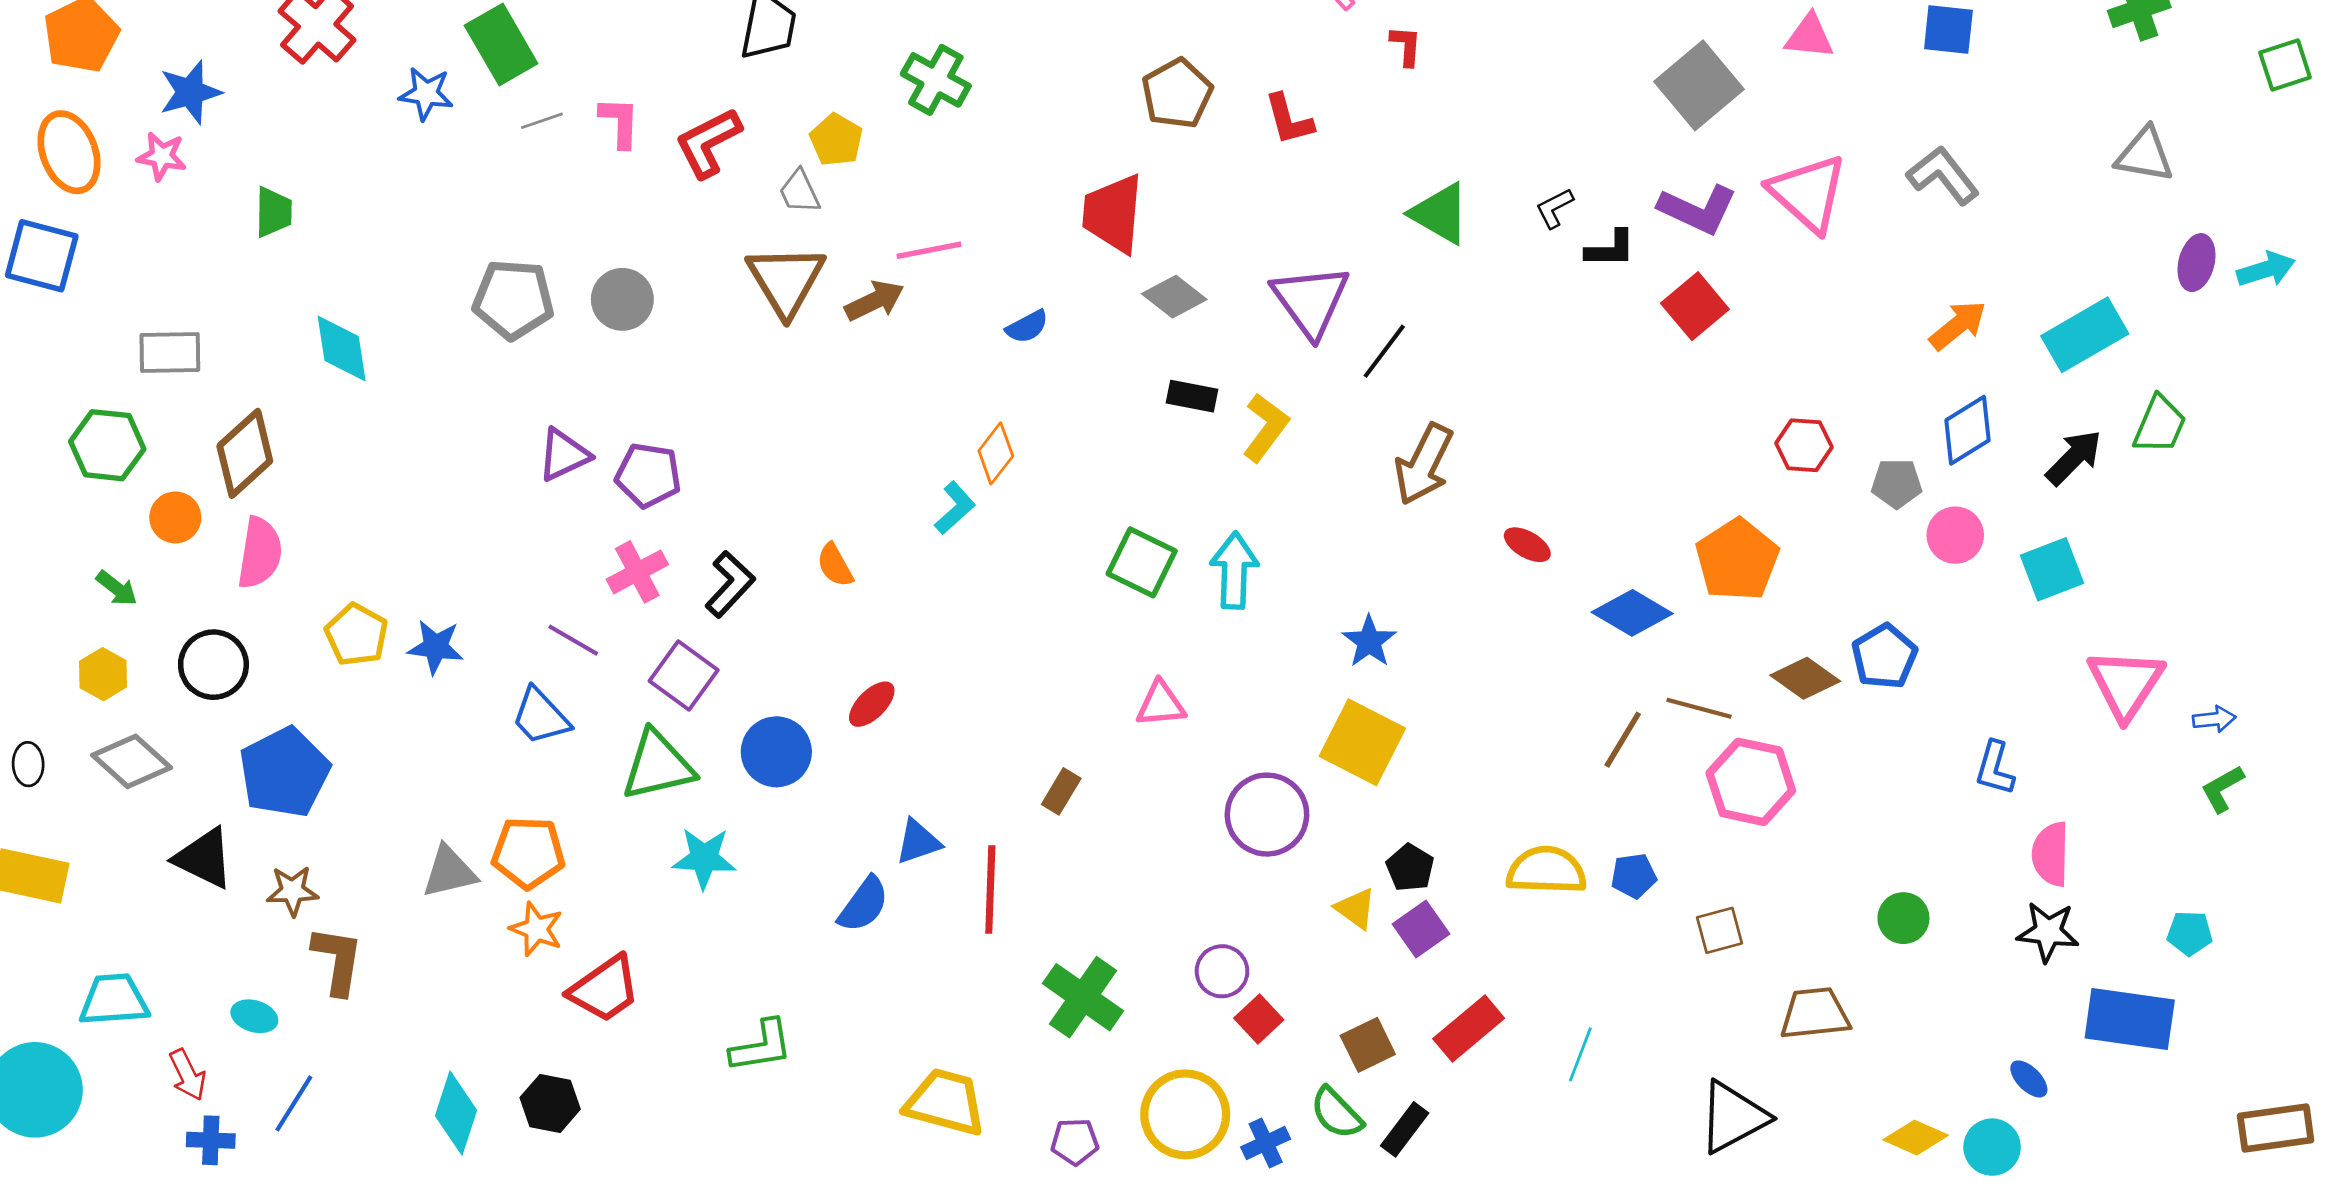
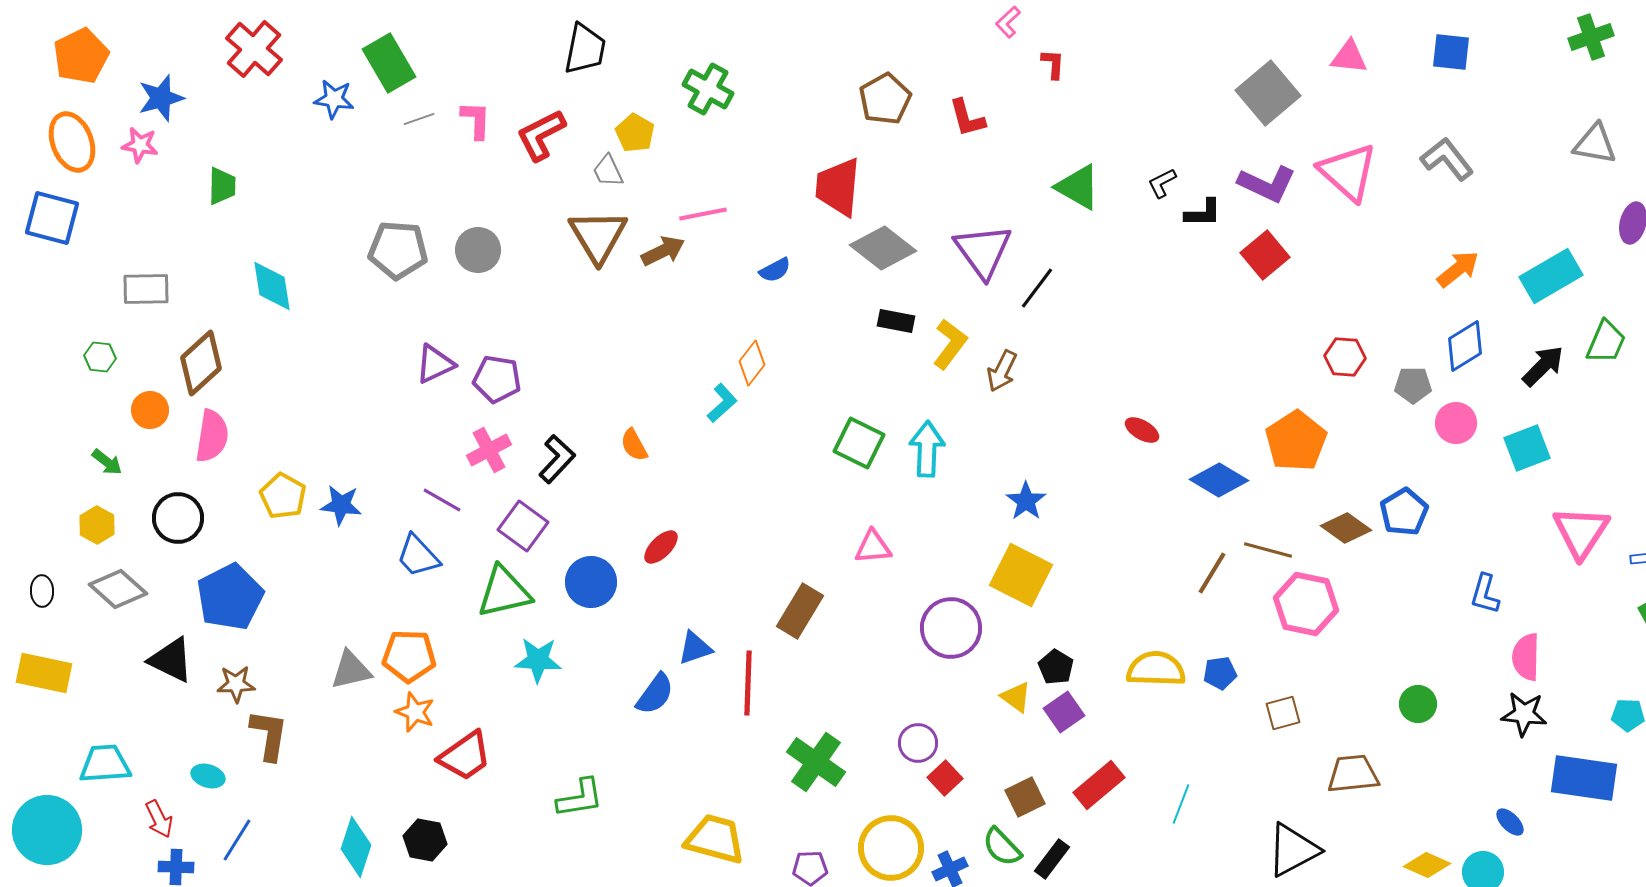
gray diamond: (1174, 297) -> (883, 248), size x1.4
green hexagon: (107, 445) -> (100, 357), size x0.6
brown arrow: (1424, 464) -> (1002, 371), moved, size x0.7
brown rectangle: (1061, 791) -> (800, 611), size x1.6

